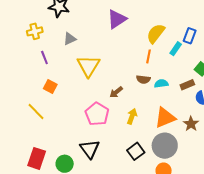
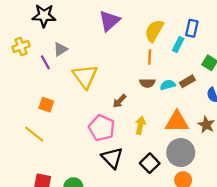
purple line: (44, 58) -> (45, 62), moved
brown rectangle: (187, 85) -> (187, 81), moved
orange triangle: (165, 118) -> (177, 122), turned 30
black triangle: (90, 149) -> (112, 158), moved

